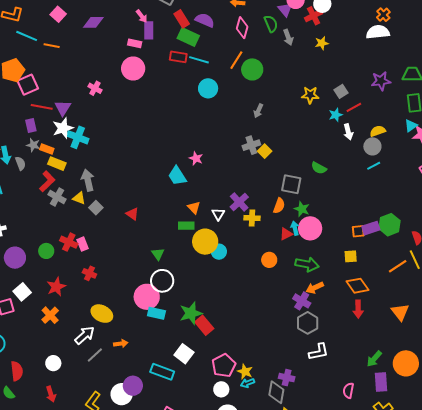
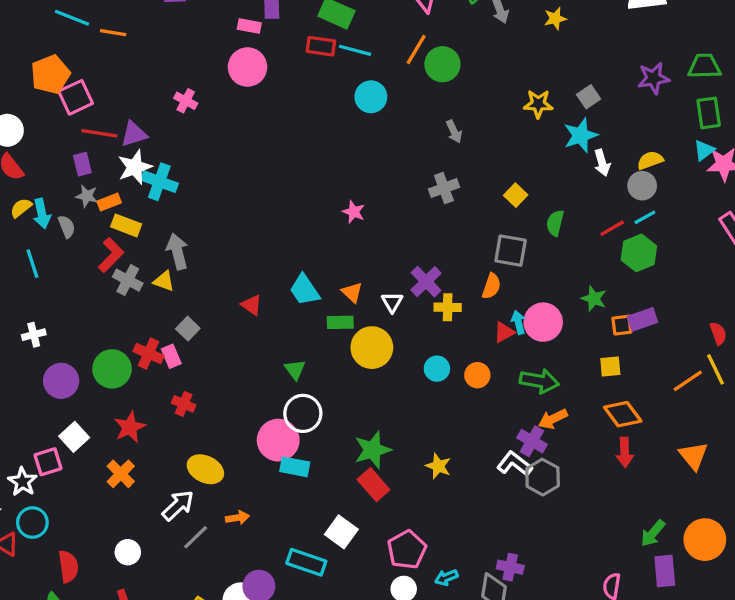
red line: (354, 107) -> (612, 228), moved
purple triangle: (63, 108) -> (134, 134), turned 42
gray arrow: (258, 111) -> (454, 132), turned -48
cyan star: (336, 115) -> (581, 135), size x1.5
orange rectangle: (47, 149) -> (109, 202), turned -40
yellow square: (265, 151) -> (516, 195), moved
green semicircle: (319, 168) -> (555, 223), turned 77
cyan trapezoid: (177, 176) -> (305, 290), moved
gray square: (96, 208) -> (188, 329), moved
green star: (302, 209) -> (594, 299), moved
green hexagon: (389, 225) -> (639, 253), moved
green circle: (46, 251) -> (112, 369), size x1.5
cyan circle: (219, 252) -> (437, 369), moved
green star: (191, 313) -> (373, 450), moved
white L-shape: (319, 352) -> (514, 464), moved, turned -130
yellow star: (245, 372) -> (438, 466), moved

